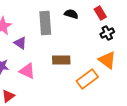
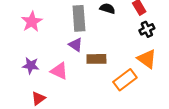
purple triangle: (20, 43) -> (76, 45), moved

